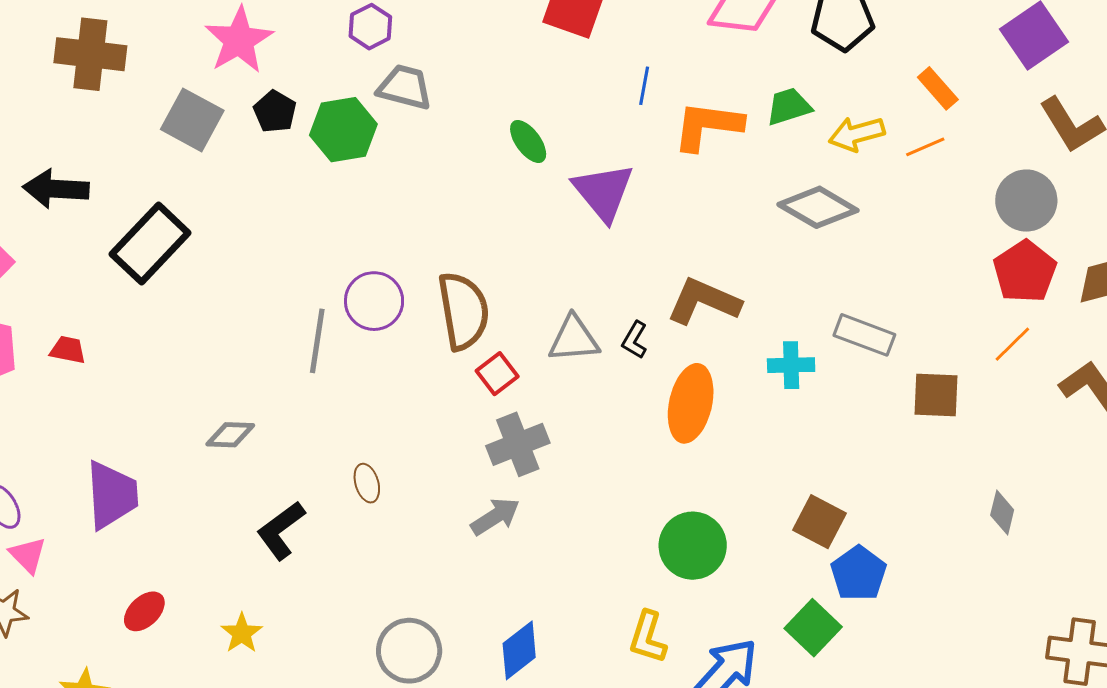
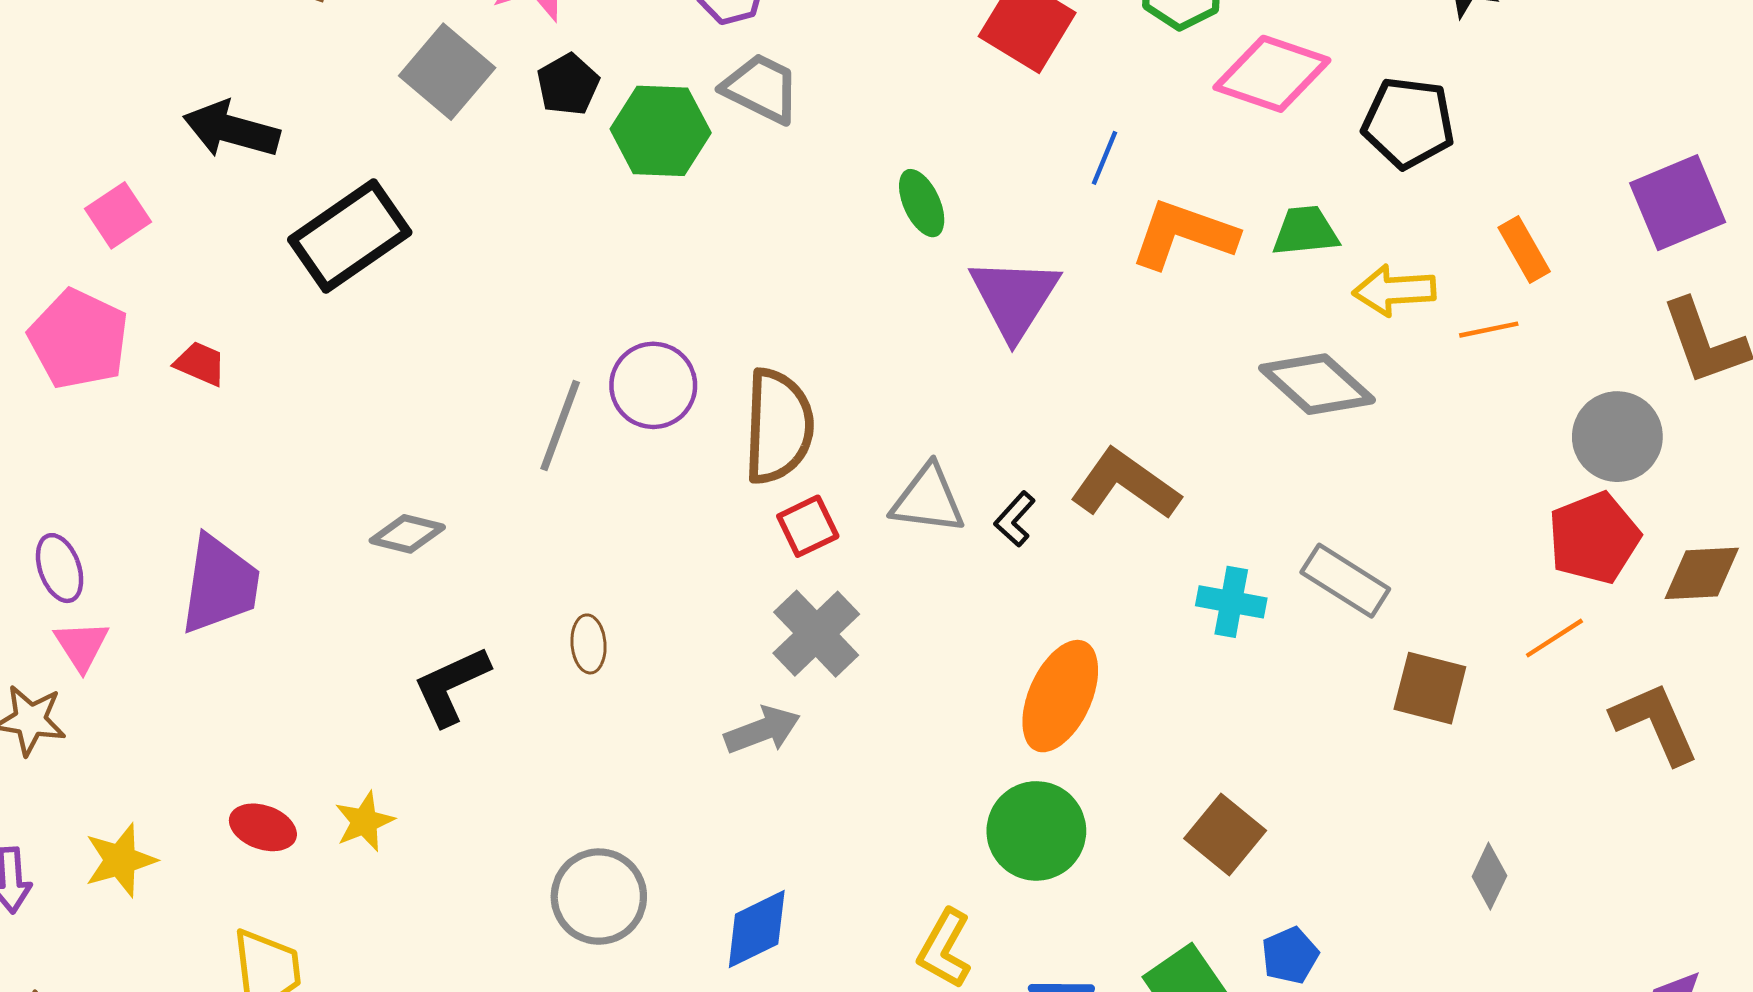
orange ellipse: (691, 403) -> (1060, 696), moved
gray cross: (518, 444) -> (816, 634), turned -34
blue pentagon: (859, 573) -> (1290, 955), moved, size x0.7
red ellipse: (144, 611) -> (263, 827), moved, turned 51

